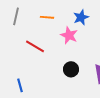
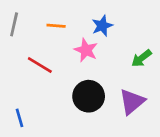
black circle: (71, 69) -> (89, 96), size x1.5

